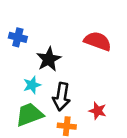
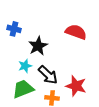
black arrow: (62, 97) -> (48, 75), turned -55
red star: (98, 111) -> (76, 86), size x1.5

